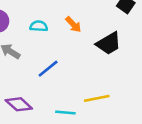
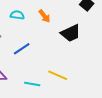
yellow line: (97, 98) -> (58, 75), turned 30

